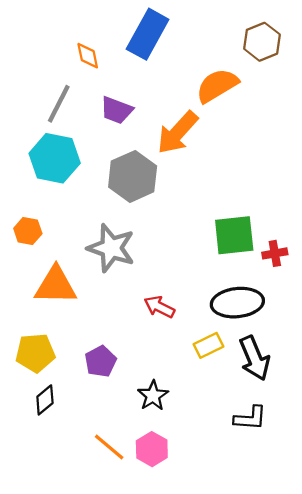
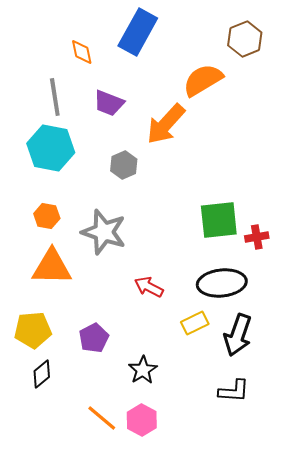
gray line: (59, 104) -> (55, 97), turned -36
gray hexagon: (133, 176) -> (124, 165), size x0.6
orange hexagon: (28, 231) -> (47, 216), moved
black arrow: (254, 358) -> (238, 335), turned 42

